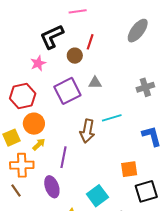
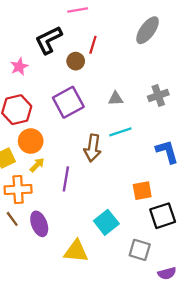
pink star: (38, 63) -> (19, 67), moved
gray triangle: (95, 83) -> (116, 99), moved
purple ellipse: (52, 187) -> (39, 224), moved

